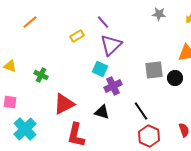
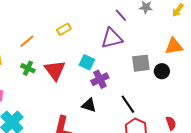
orange line: (30, 22) -> (27, 41), moved
purple line: (103, 22) -> (121, 15), moved
purple triangle: (111, 45) -> (112, 38), moved, turned 30
red triangle: (64, 104) -> (55, 70), moved, turned -40

